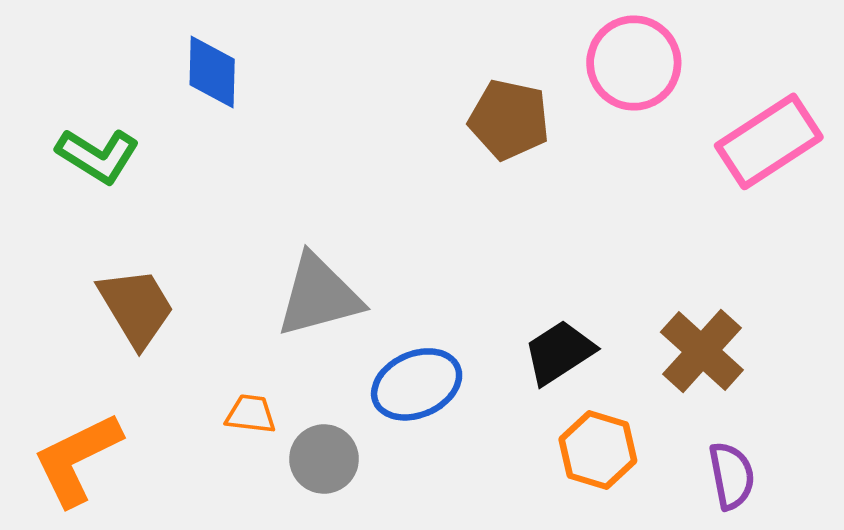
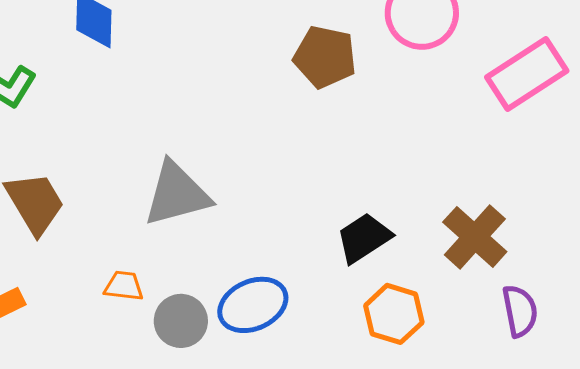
blue ellipse: (417, 384) -> (253, 305), moved
purple semicircle: (732, 476) -> (520, 311), moved

